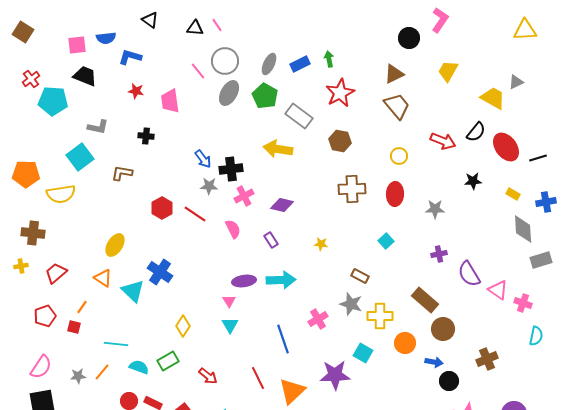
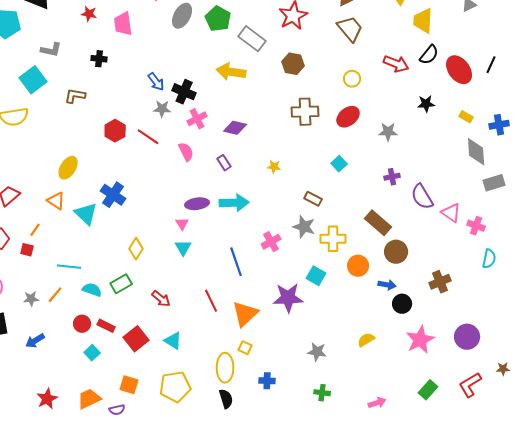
yellow trapezoid: (493, 98) -> (423, 21), moved, turned -116
black line: (538, 158) -> (491, 65), moved, turned -48
black cross: (231, 169) -> (184, 92), turned 30
red ellipse: (395, 194) -> (348, 117), turned 50

